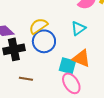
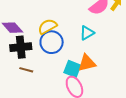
orange triangle: (81, 58) -> (87, 63), turned -42
brown line: (26, 79) -> (26, 70), moved

